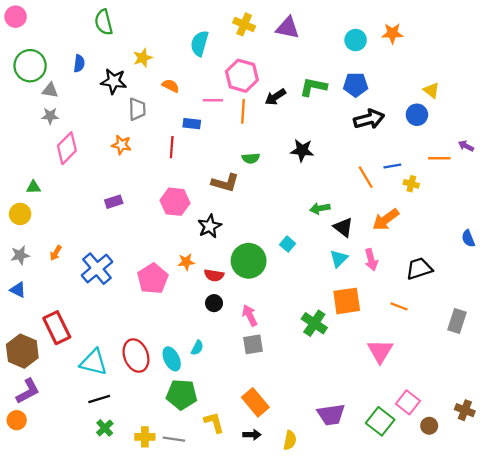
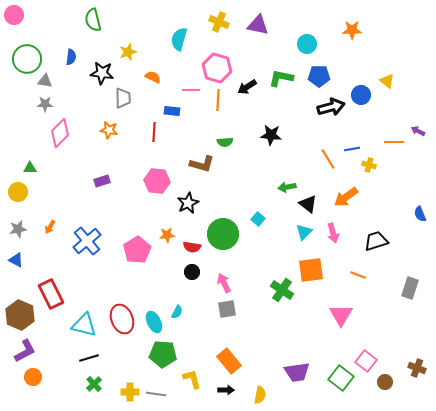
cyan circle: (356, 40) -> (307, 44), moved
blue circle: (417, 115) -> (361, 95), moved
orange circle: (17, 420) -> (33, 377), moved

